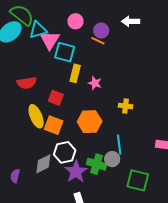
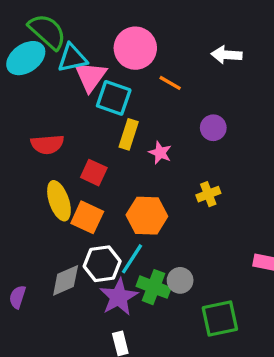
pink circle: (76, 21) -> (135, 48), size x1.6
purple circle: (101, 31) -> (213, 128), moved
yellow cross: (126, 106) -> (208, 194), turned -32
cyan line: (119, 145) -> (132, 259), moved, turned 36
green square: (138, 180) -> (220, 319), turned -30

